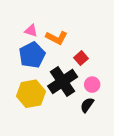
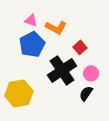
yellow hexagon: (31, 94) -> (19, 93), moved

